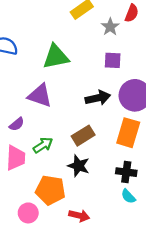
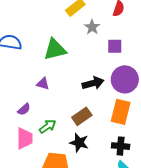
gray star: (110, 27) -> (92, 27), moved
purple square: (113, 60) -> (115, 46), moved
purple triangle: (40, 96) -> (43, 84), size x0.6

